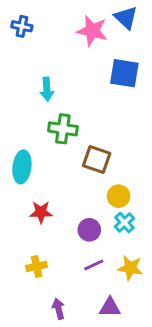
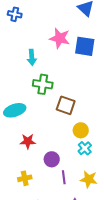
pink star: (92, 31) -> (60, 38), moved
cyan ellipse: (22, 167) -> (15, 110), turned 65
purple circle: (89, 230) -> (52, 159), moved
purple line: (94, 265) -> (64, 177), turned -72

